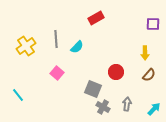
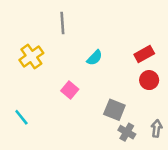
red rectangle: (96, 18) -> (144, 54), moved
gray line: (56, 39) -> (62, 23), moved
red circle: (116, 72) -> (149, 80), moved

